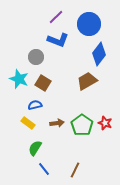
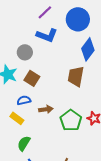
brown trapezoid: (87, 81) -> (76, 76), turned -50
brown arrow: (57, 123) -> (46, 109), moved

